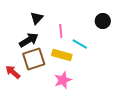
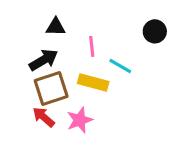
black triangle: (37, 18) -> (56, 27), turned 48
red arrow: (13, 72) -> (44, 117), moved
pink star: (63, 80) -> (80, 120), moved

